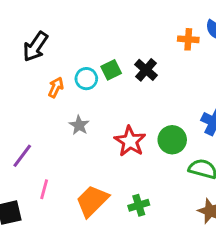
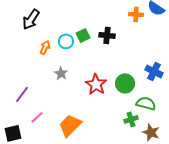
black cross: (146, 70) -> (107, 35), turned -35
pink line: (44, 189) -> (37, 117), turned 32
green cross: (139, 205) -> (131, 119), moved

